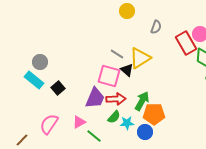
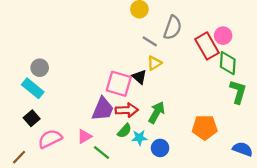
gray semicircle: (156, 27) -> (173, 28), size x1.5
gray line: (117, 54) -> (150, 41), moved
yellow triangle: (140, 58) -> (154, 63), size x0.6
black square: (58, 88) -> (32, 118), moved
orange pentagon: (154, 114) -> (205, 127), moved
pink semicircle: (49, 124) -> (50, 139), turned 30

